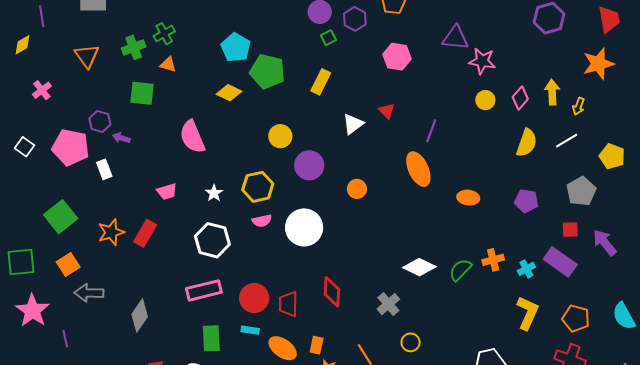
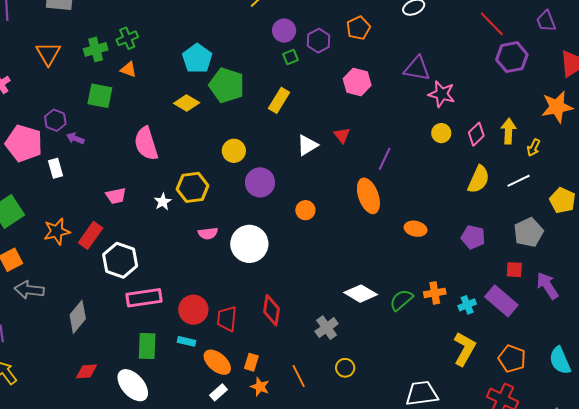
yellow hexagon: (258, 187) -> (193, 187), moved
white hexagon: (212, 240) -> (120, 260), moved

